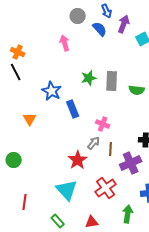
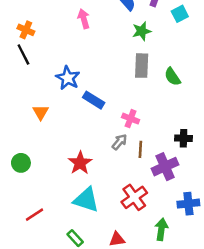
green star: (89, 78) -> (142, 31), moved
green semicircle: (137, 90) -> (172, 77), turned 49
blue rectangle: (73, 109) -> (94, 100), turned -36
red star: (78, 160) -> (80, 163), moved
cyan triangle: (67, 190) -> (86, 200), turned -30
red line: (25, 202) -> (34, 215), turned 49

